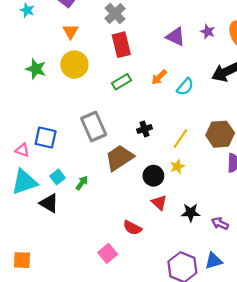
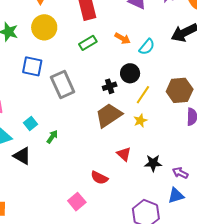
orange arrow: (159, 77) -> (123, 38), turned -105
blue square: (46, 137) -> (32, 66), moved
brown trapezoid: (119, 158) -> (109, 115), moved
black circle: (153, 176) -> (130, 73), moved
cyan square: (57, 177) -> (30, 123), moved
blue triangle: (214, 261) -> (176, 196), moved

